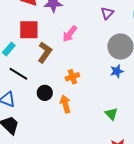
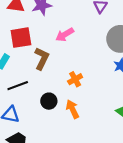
pink arrow: (70, 34) -> (65, 35), turned 30
black line: (18, 74) -> (18, 86), turned -42

